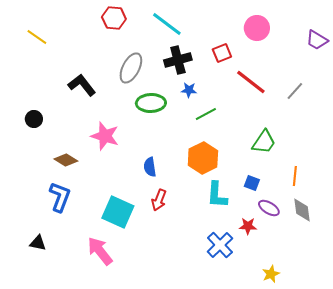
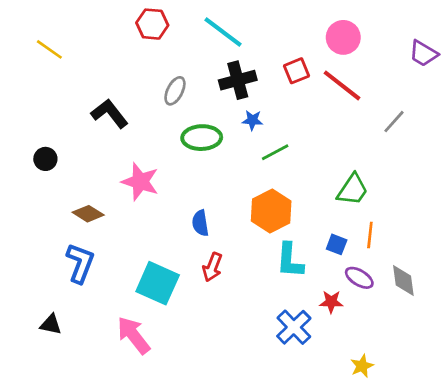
gray ellipse: (131, 68) -> (175, 91), size x0.7
red line: (251, 82) -> (342, 85), moved
orange line: (295, 176) -> (370, 235), moved

